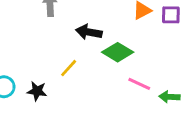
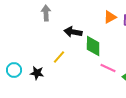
green diamond: (118, 52) -> (93, 46), turned 60

